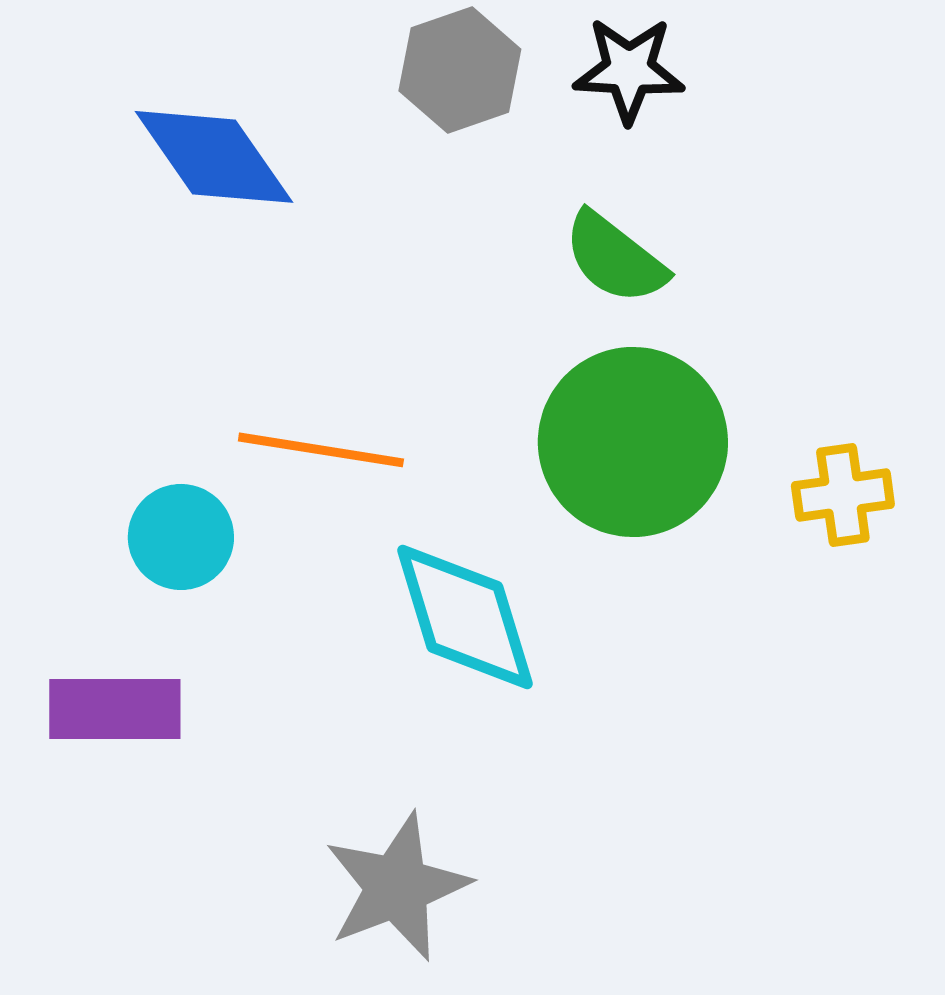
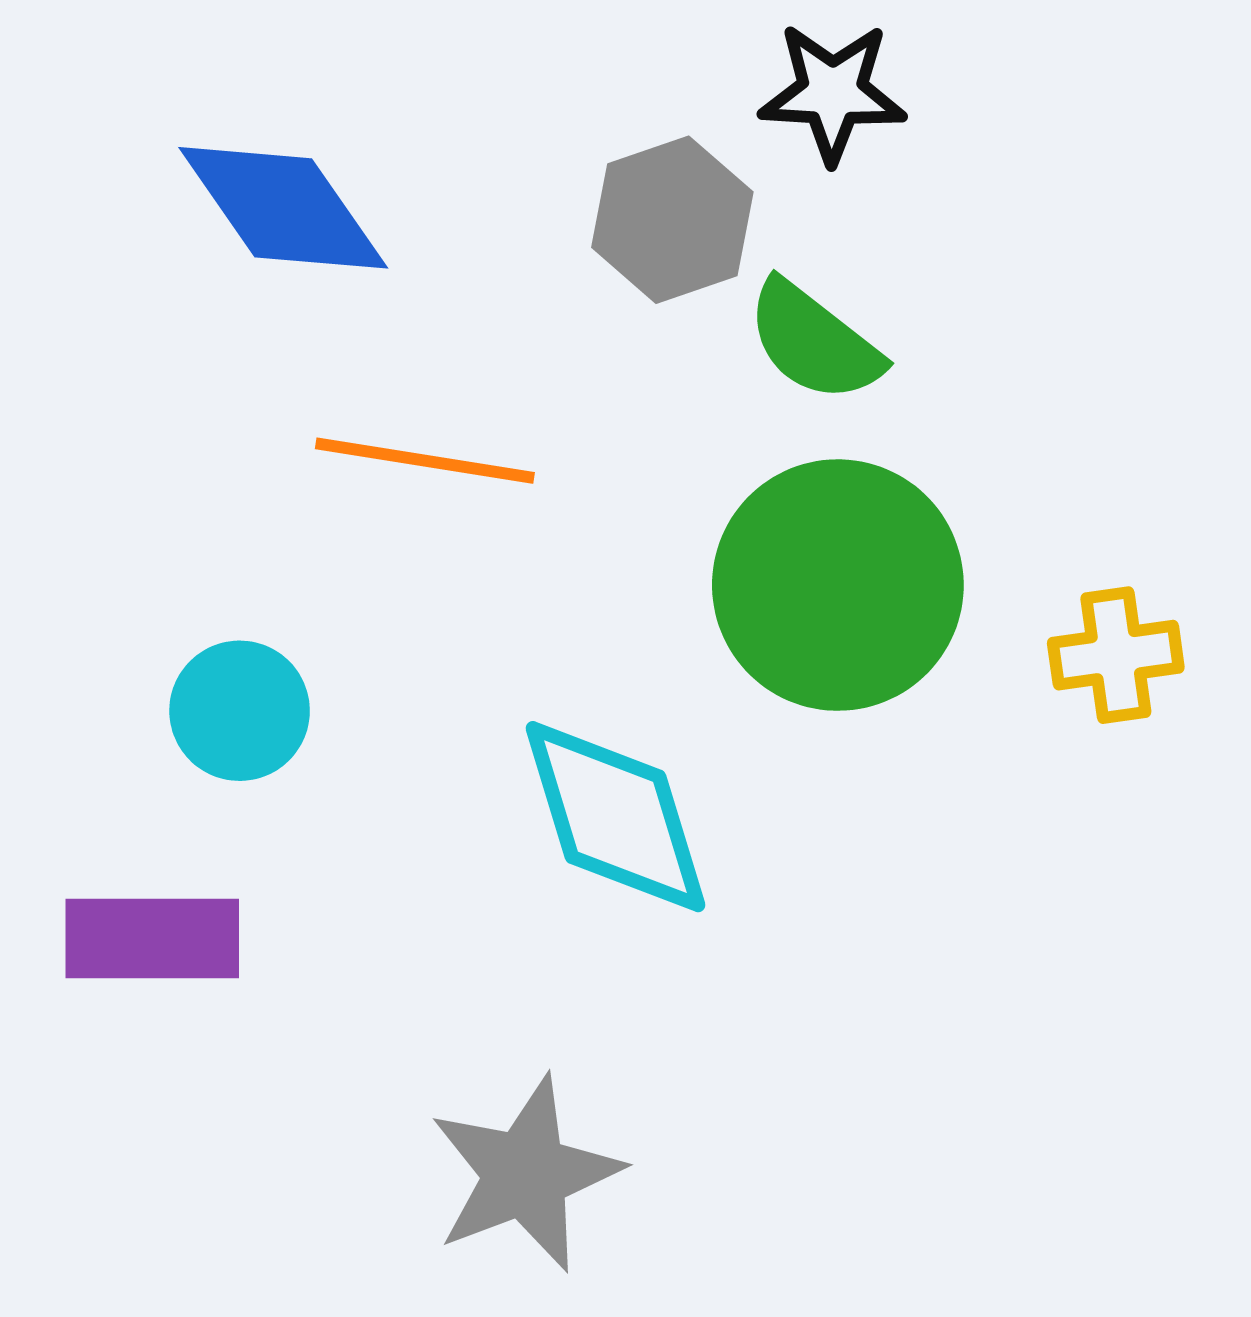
gray hexagon: (460, 70) -> (672, 220), moved
orange line: (321, 450) -> (425, 461), moved

